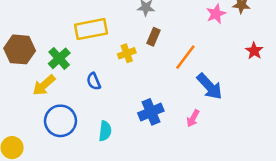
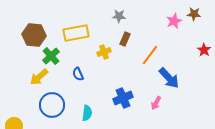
brown hexagon: (20, 49) -> (34, 35), moved

